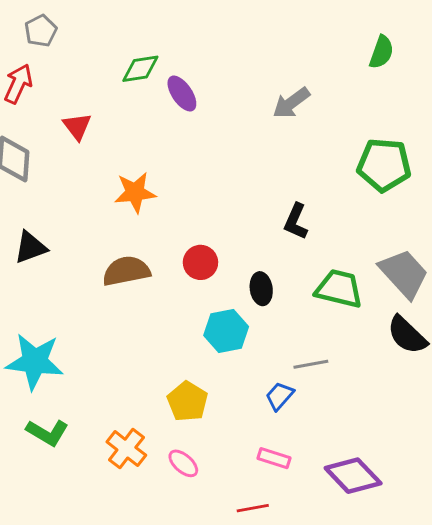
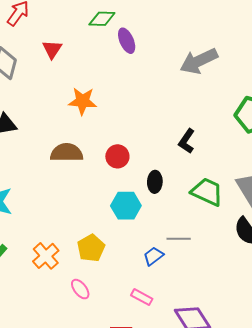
gray arrow: (291, 103) -> (199, 61), size x1.4
orange cross: (126, 449) -> (46, 256), moved

